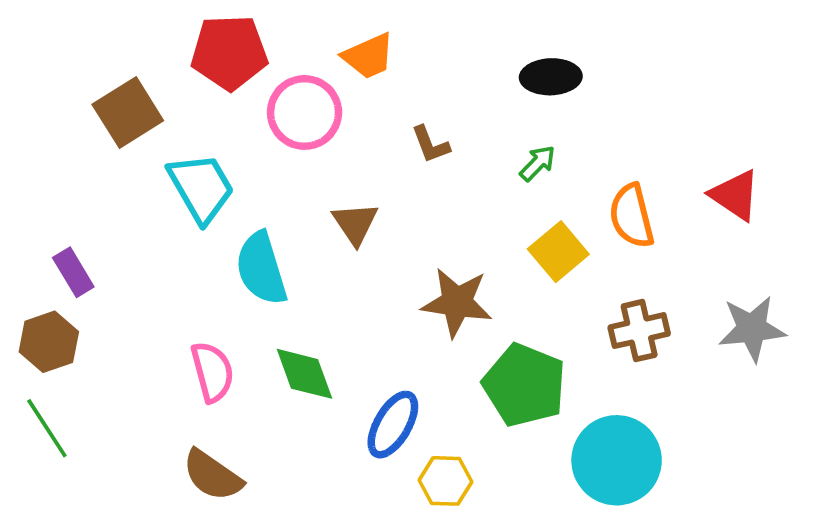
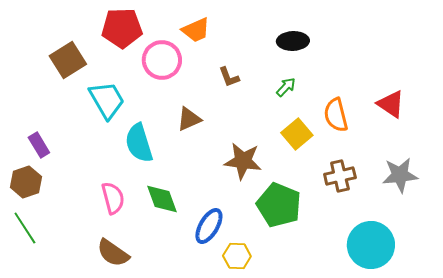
brown triangle: (355, 223) -> (189, 119), turned 40
cyan circle: (617, 460) -> (371, 245), moved

